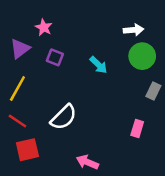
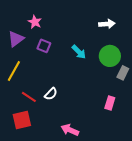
green circle: (142, 56) -> (110, 56), moved
white semicircle: (64, 117) -> (51, 94), size x0.6
red line: (17, 121) -> (29, 97), moved

